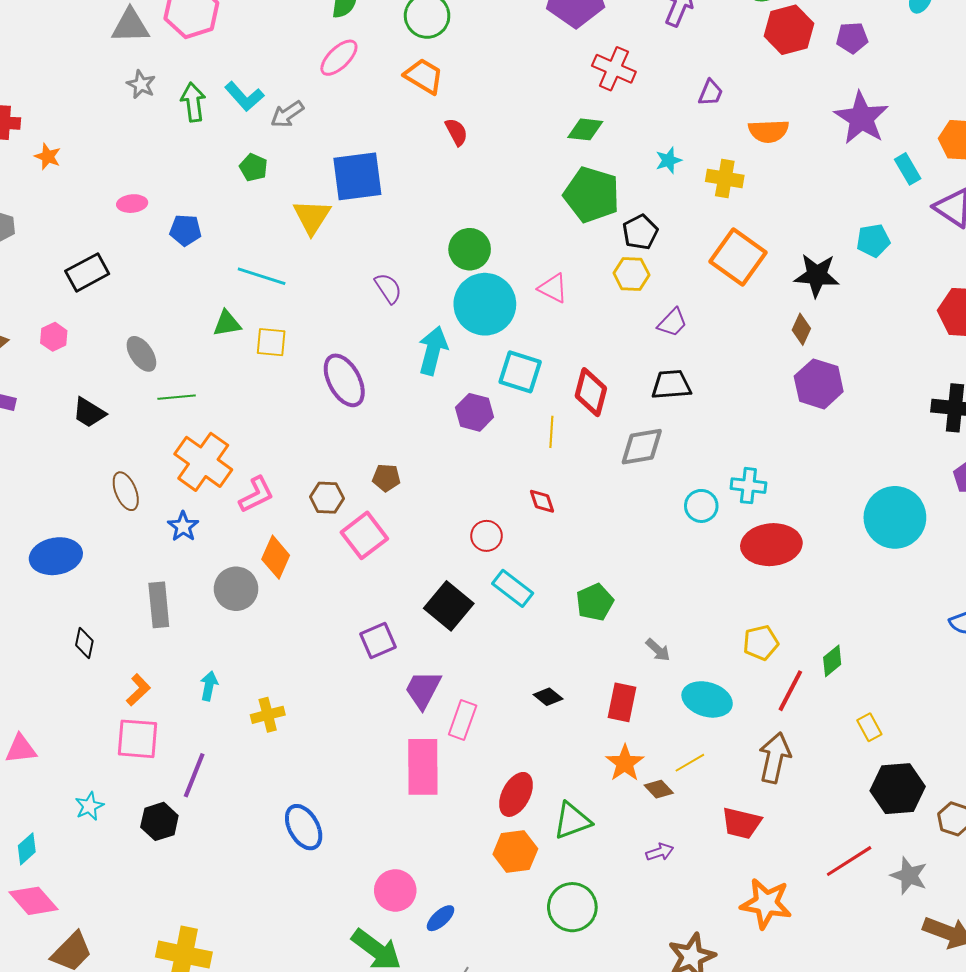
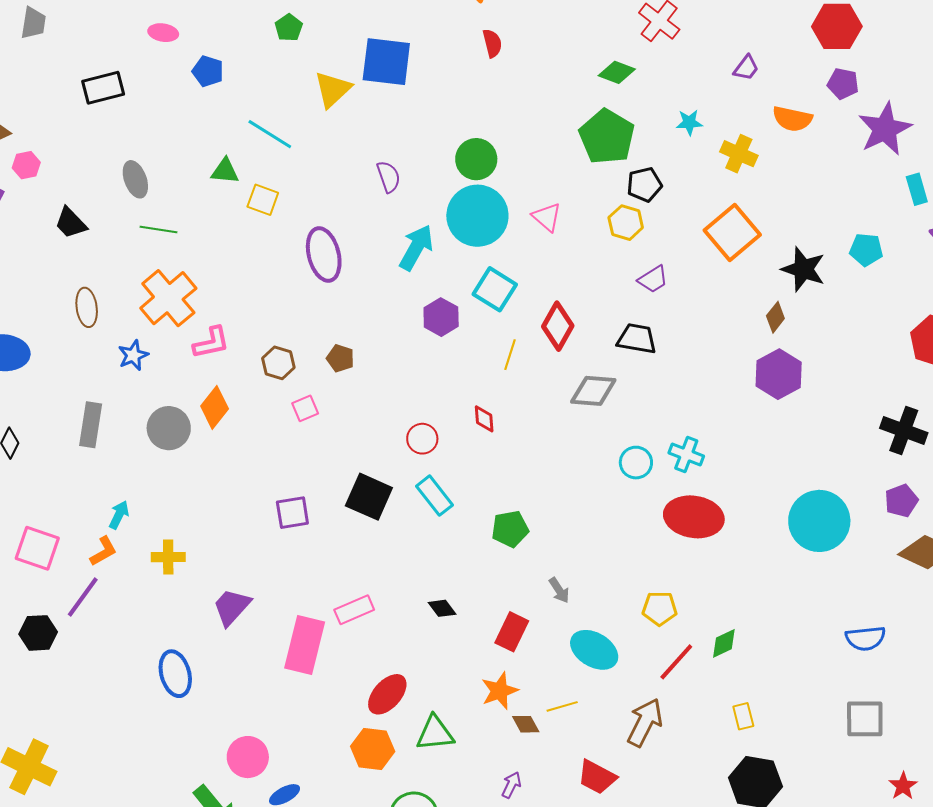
purple pentagon: (852, 38) -> (843, 84), moved
pink hexagon: (54, 337) -> (26, 165), moved
pink square: (364, 535) -> (305, 408), size x0.6
black square: (449, 606) -> (369, 497), turned -30
orange L-shape: (138, 690) -> (103, 551), moved
purple trapezoid: (423, 690) -> (232, 607), moved
pink rectangle: (463, 720) -> (354, 610), turned 33
purple arrow: (660, 852) -> (511, 785), turned -60

